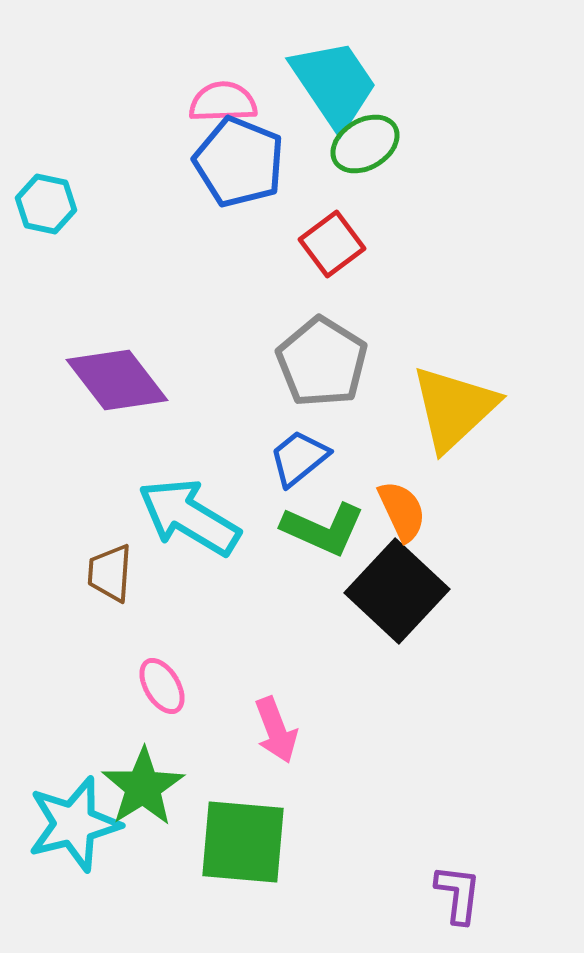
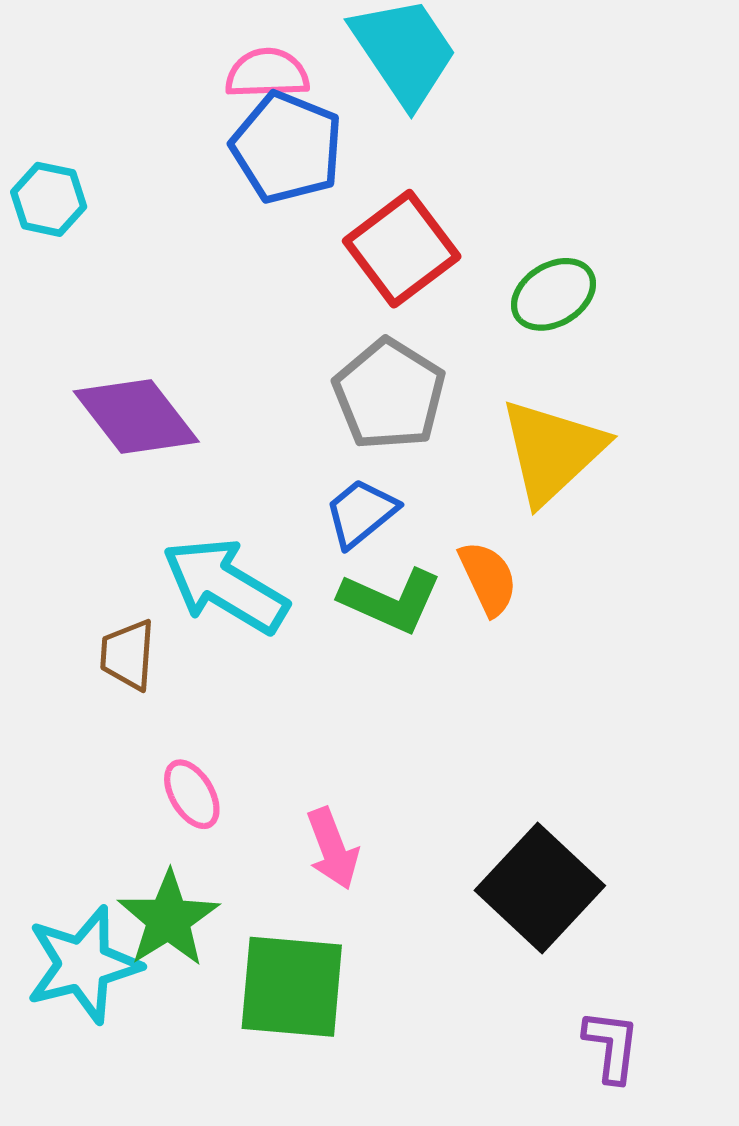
green ellipse: (365, 144) -> (553, 294), moved
red square: (332, 244) -> (402, 249), size x1.4
black square: (397, 591) -> (540, 888), moved
purple L-shape: (458, 894) -> (611, 1046), moved

